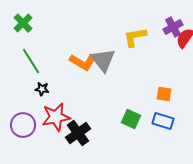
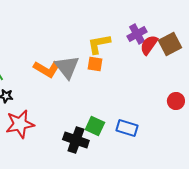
orange square: (164, 94) -> (95, 64), moved
black cross: (78, 133) -> (76, 140), moved, turned -35

